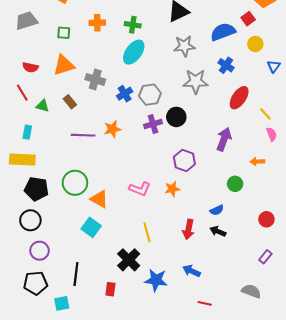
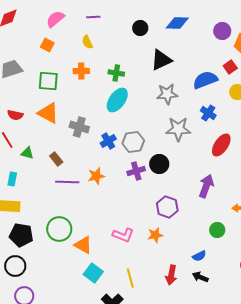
green square: (64, 33) -> (48, 81), size x1.5
orange triangle: (64, 65) -> (48, 113), turned 45
brown rectangle: (70, 102) -> (56, 159), moved
cyan square: (91, 227) -> (93, 273), moved

